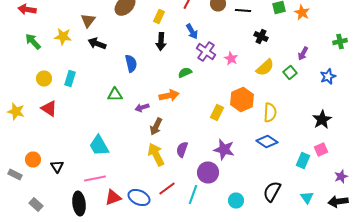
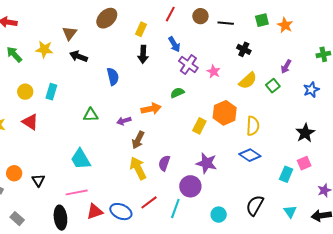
green semicircle: (185, 72) -> (177, 93), moved
green triangle: (115, 94) -> (91, 115), moved

